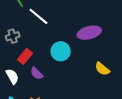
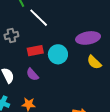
red rectangle: (25, 56) -> (35, 51), moved, turned 35
yellow semicircle: (102, 69) -> (94, 62), moved

